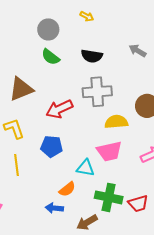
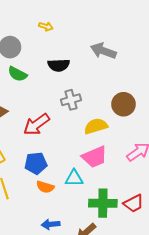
gray arrow: (138, 51) -> (103, 51), size x1.4
gray cross: (97, 92) -> (71, 100), size x0.7
orange semicircle: (67, 189) -> (45, 187), moved, turned 66

